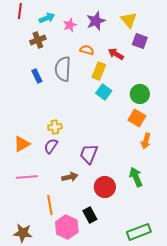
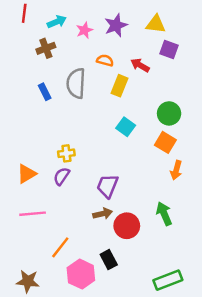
yellow triangle: (129, 20) -> (156, 24), turned -42
cyan square: (104, 92) -> (126, 127), moved
brown arrow: (70, 177) -> (103, 214), moved
orange line: (50, 205) -> (60, 247), turned 48

